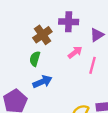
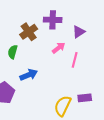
green semicircle: (35, 59) -> (13, 52), moved

